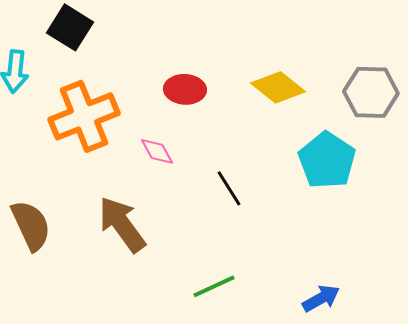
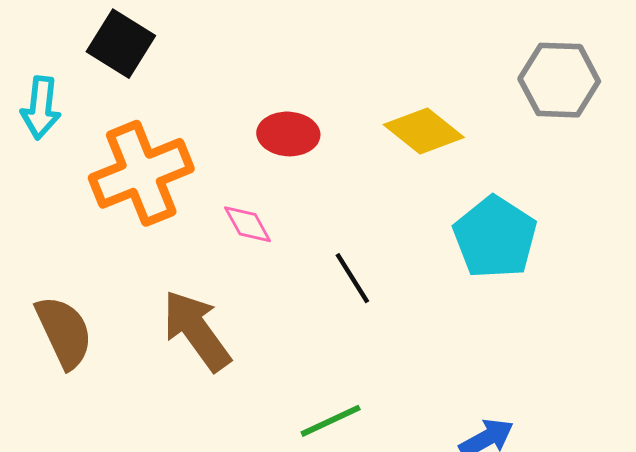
gray hexagon: (371, 92) -> (559, 80), moved

